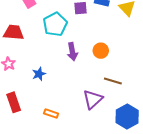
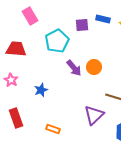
orange circle: (101, 51) -> (94, 67), moved
purple arrow: (72, 52) -> (74, 68), turned -30

